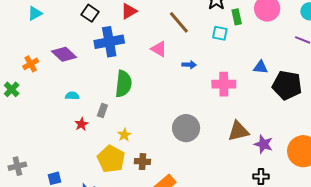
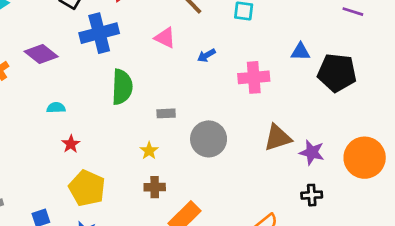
blue arrow: (189, 65) -> (206, 55), turned 152
gray rectangle: (102, 110) -> (166, 113), moved, turned 72
yellow star: (124, 135) -> (149, 151), moved
yellow pentagon: (111, 159) -> (87, 188), moved

